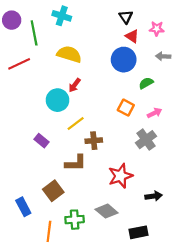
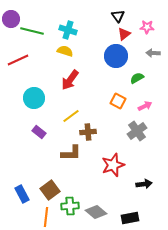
cyan cross: (62, 16) -> (68, 30), moved
green line: (34, 33) -> (32, 31), turned -65
red triangle: (132, 36) -> (124, 34), turned 48
yellow semicircle: (69, 54) -> (65, 51), size x0.7
red arrow: (75, 85) -> (70, 80), size x1.5
cyan circle: (57, 100) -> (34, 98), moved
brown square: (53, 191) -> (50, 190), moved
gray diamond: (107, 211) -> (96, 212), moved

